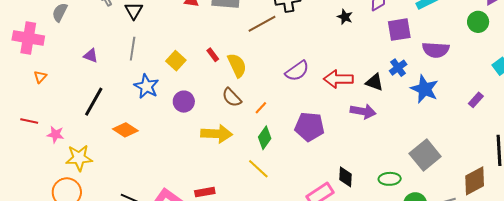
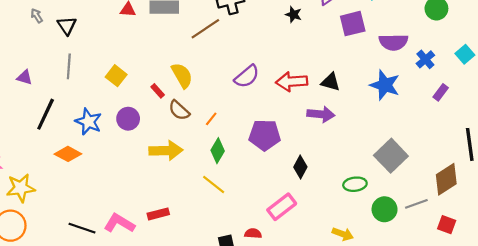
red rectangle: (213, 55) -> (158, 91), moved
blue cross: (398, 68) -> (425, 59), moved
blue star: (146, 86) -> (88, 122), moved
black line: (94, 102) -> (46, 114), moved
black diamond: (346, 177) -> (300, 167), moved, turned 30

